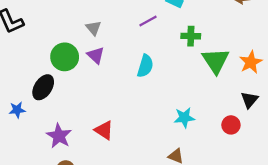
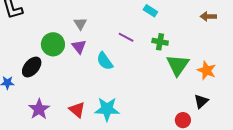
purple line: (148, 21) -> (126, 37), moved, turned 49
orange star: (251, 62) -> (207, 70), turned -30
cyan semicircle: (145, 66) -> (105, 61), moved, turned 120
cyan star: (184, 118) -> (107, 109), moved, size x1.4

